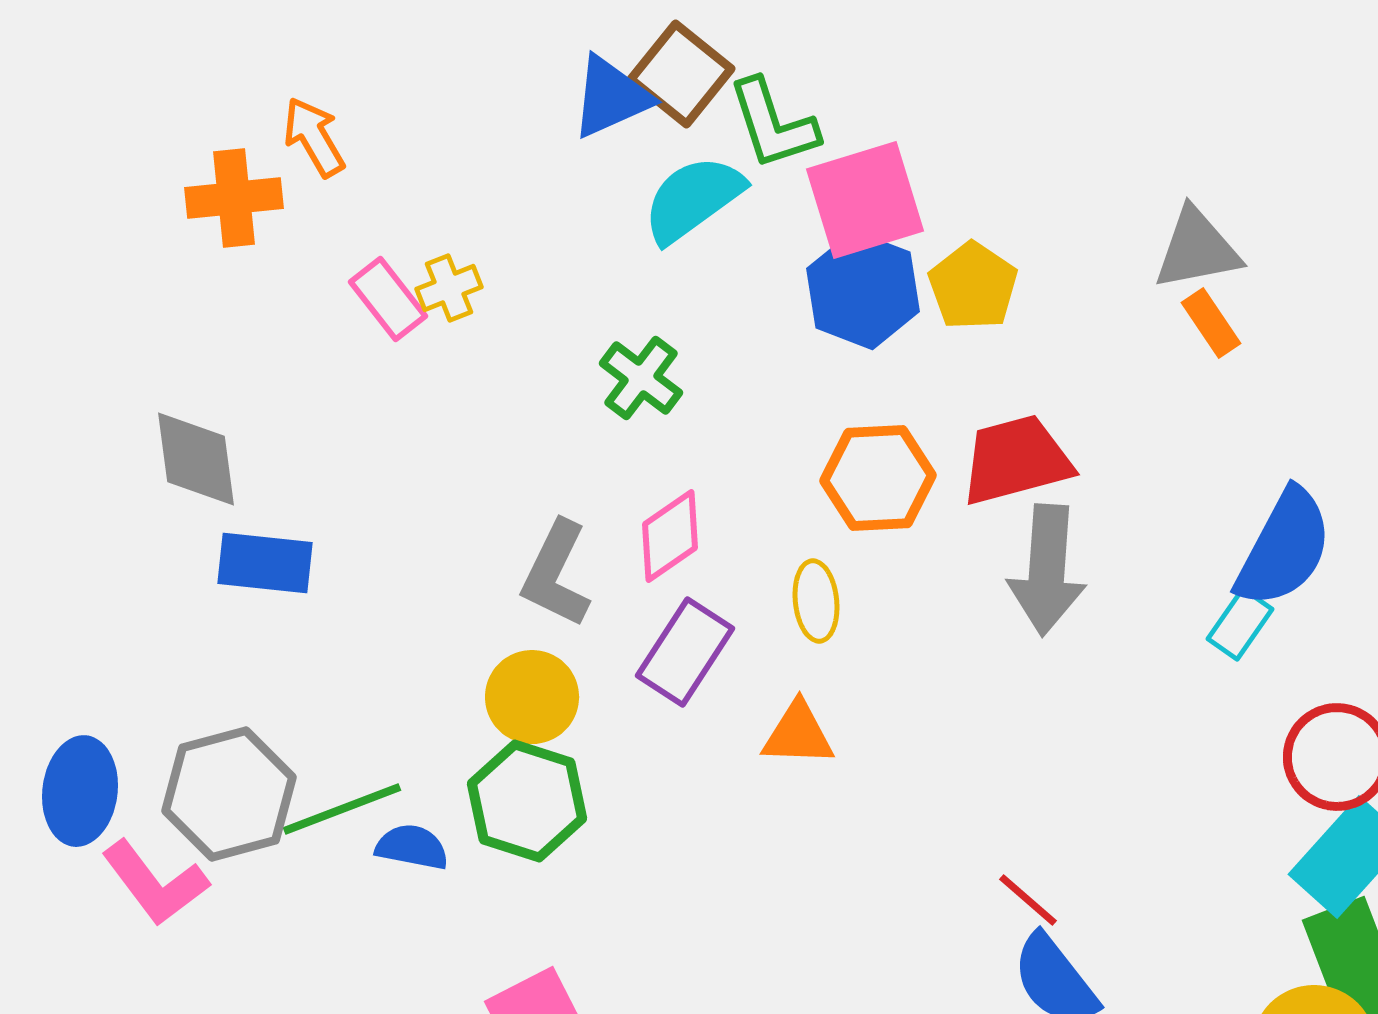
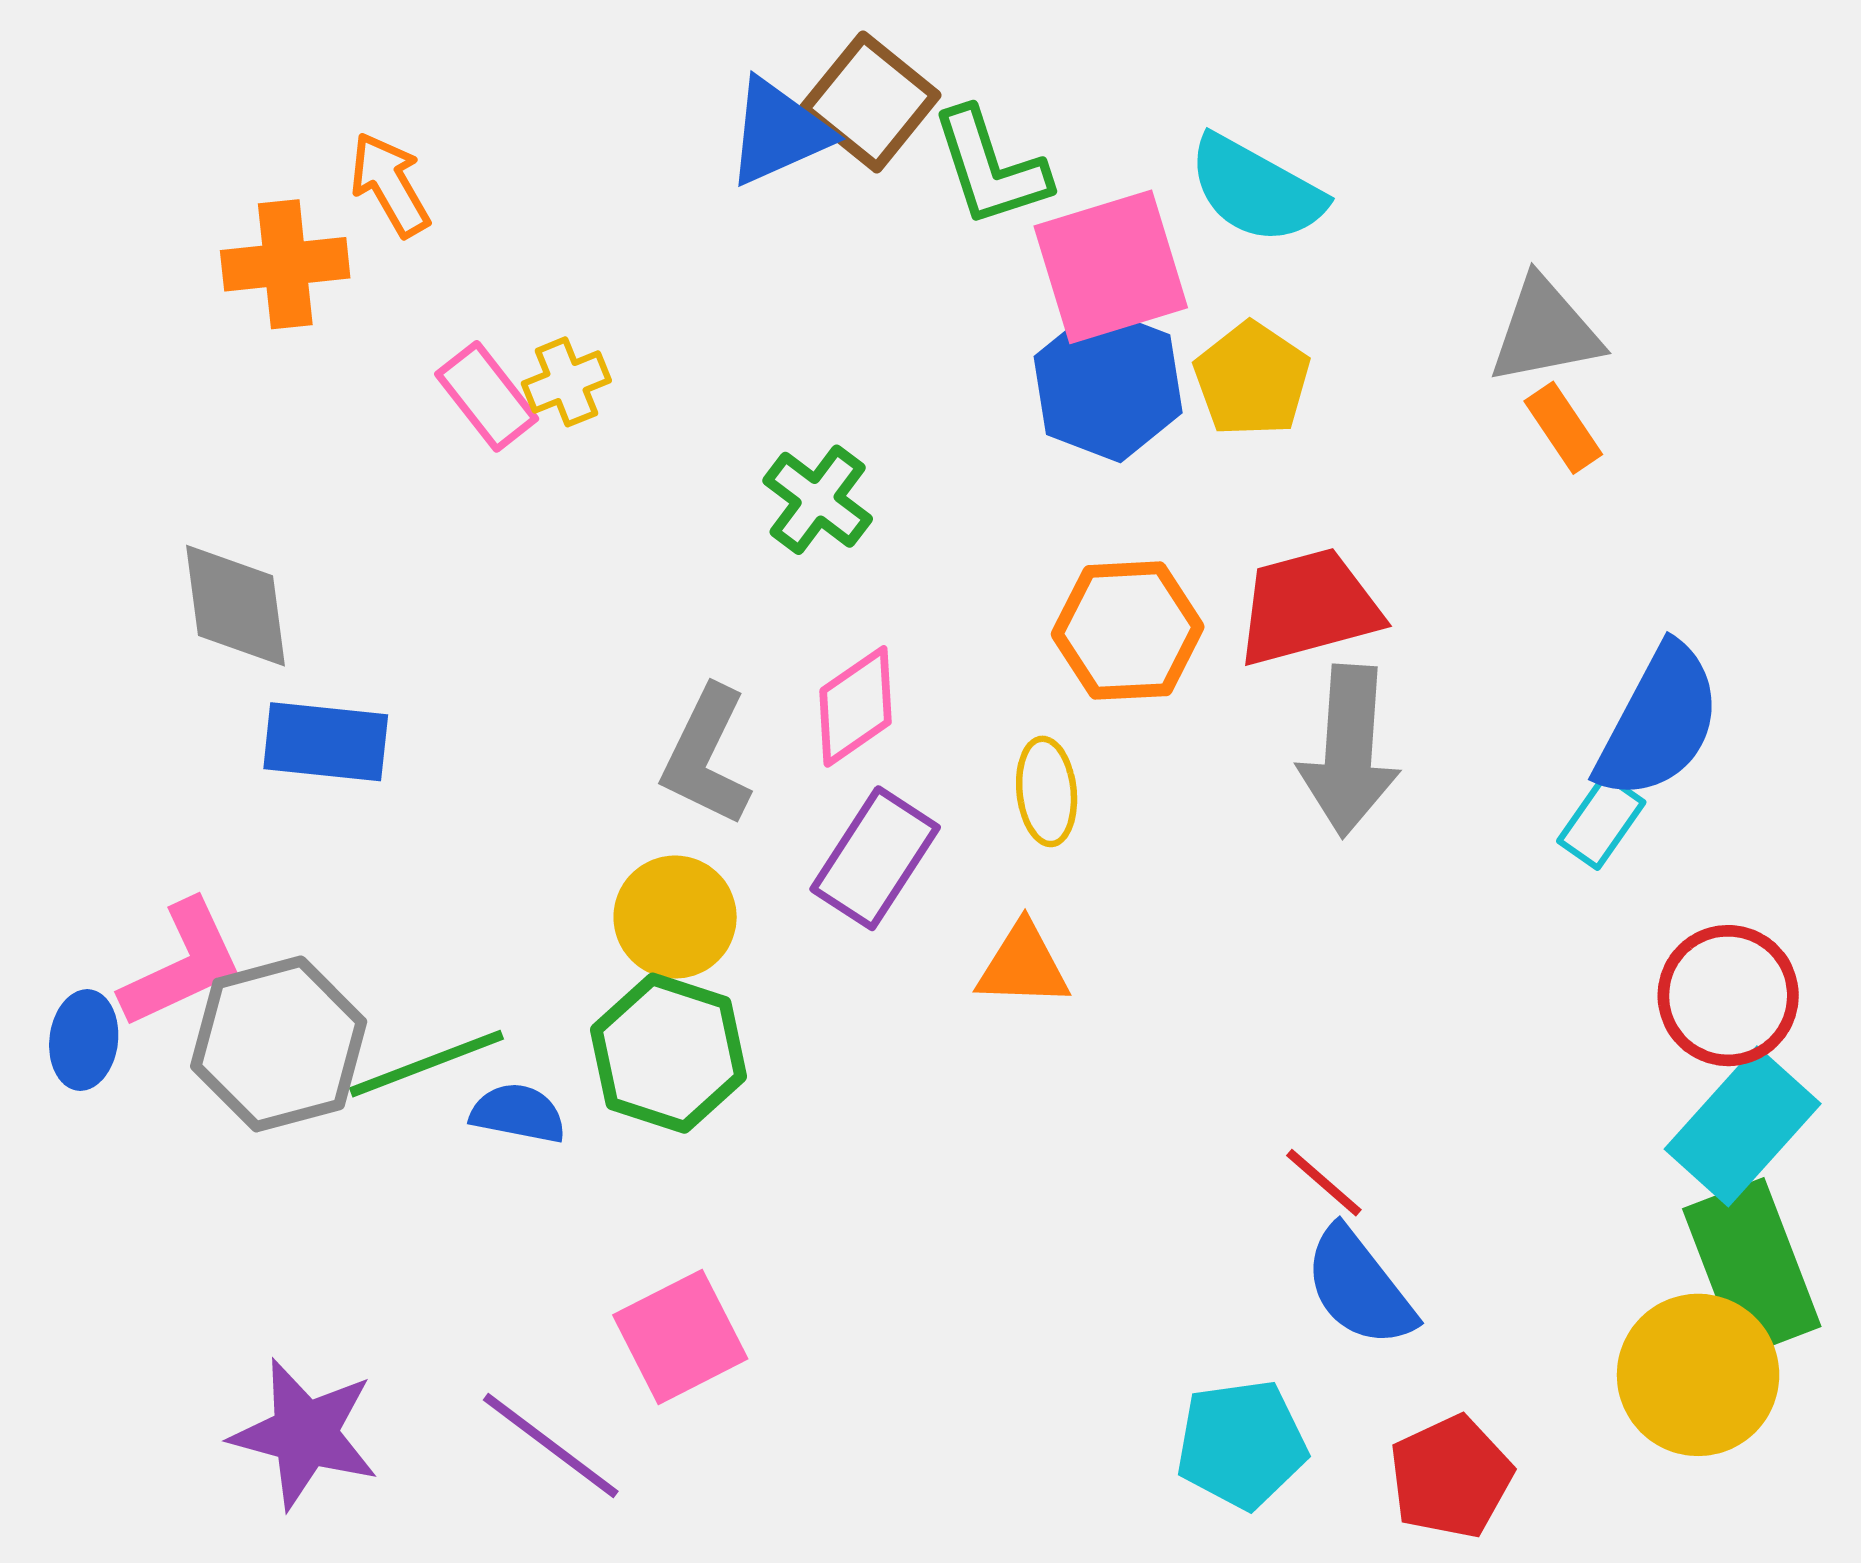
cyan semicircle: (693, 199) -> (1256, 190), moved, turned -115
blue ellipse: (80, 791) -> (84, 1040), size x0.7
pink L-shape: (155, 883) -> (182, 964), moved, turned -78

